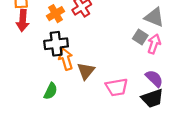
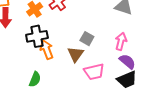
gray square: (140, 37) -> (87, 39), moved
pink arrow: (154, 44) -> (121, 41), moved
brown triangle: (86, 71) -> (76, 54), moved

